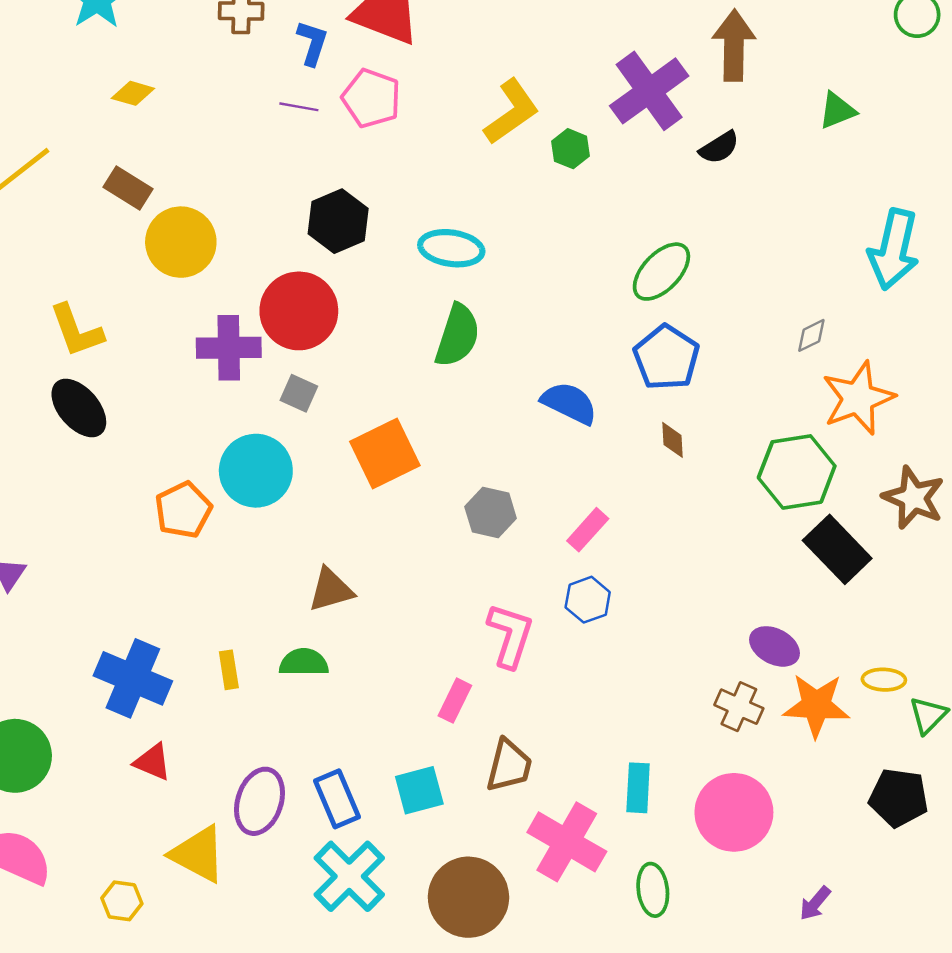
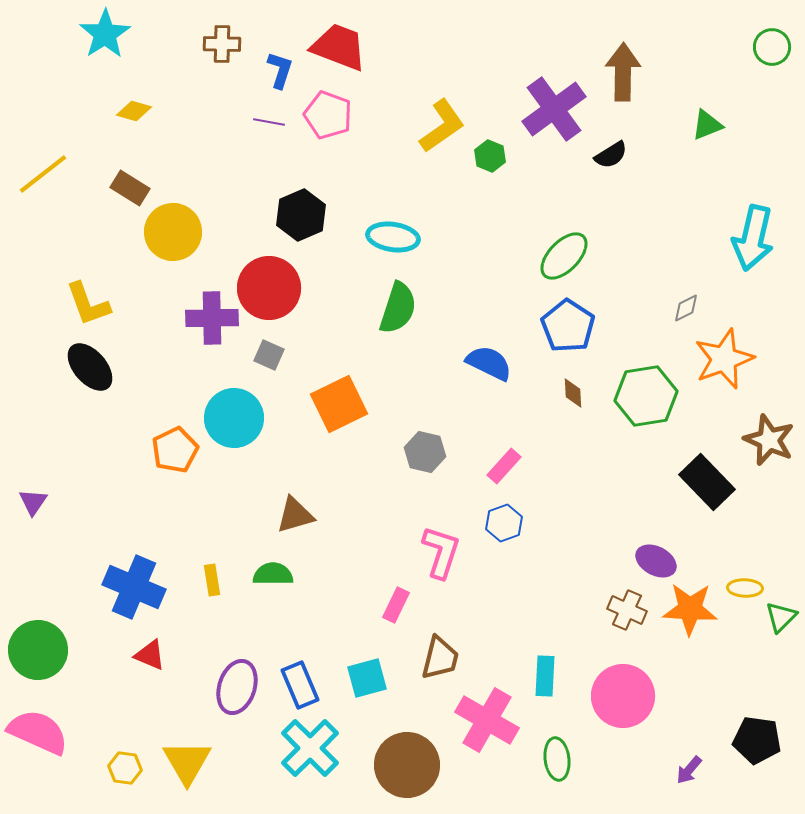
green hexagon: (797, 472) -> (646, 396), moved
black pentagon: (899, 798) -> (757, 740), moved
yellow triangle: (198, 854) -> (187, 762), moved, turned 32

